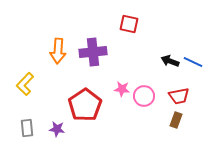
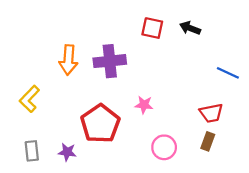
black arrow: (170, 61) -> (190, 28), moved
pink circle: (144, 96) -> (164, 147), moved

